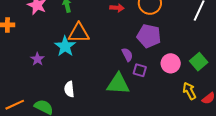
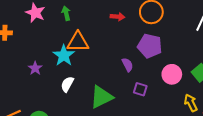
purple square: (140, 70) -> (140, 89), moved
green triangle: (118, 84) -> (101, 97), moved, turned -30
white semicircle: (69, 89) -> (67, 84), moved, turned 35

